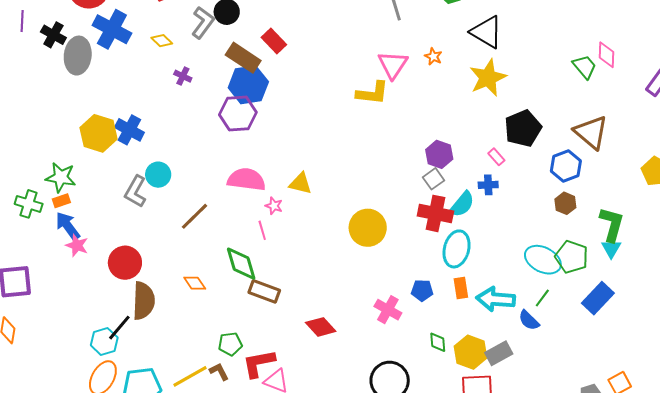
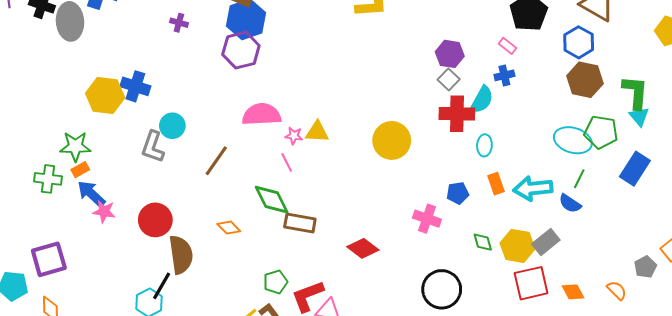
yellow triangle: (300, 183) -> (317, 132), moved
brown hexagon: (565, 203) -> (585, 80), size x1.6
cyan ellipse: (457, 249) -> (484, 145), size x0.6

